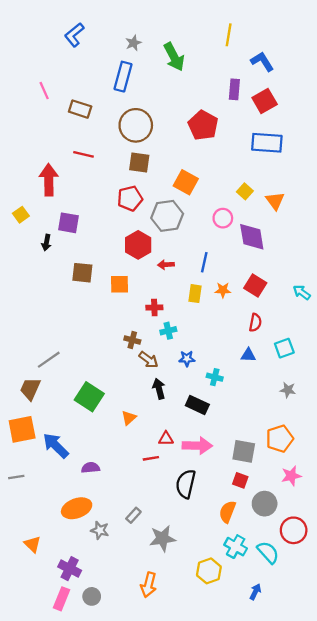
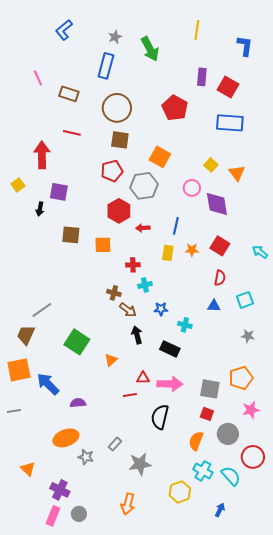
blue L-shape: (262, 62) -> (245, 46), moved, turned 40
red square: (265, 101) -> (228, 87), turned -30

